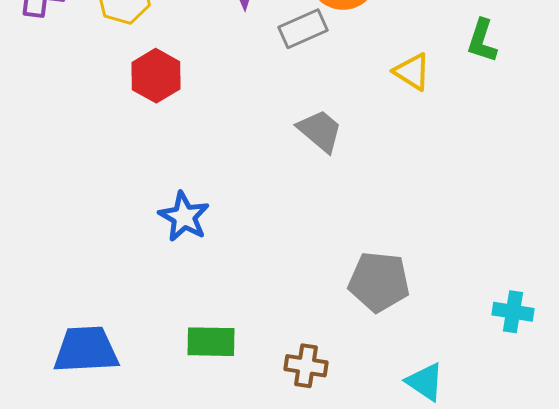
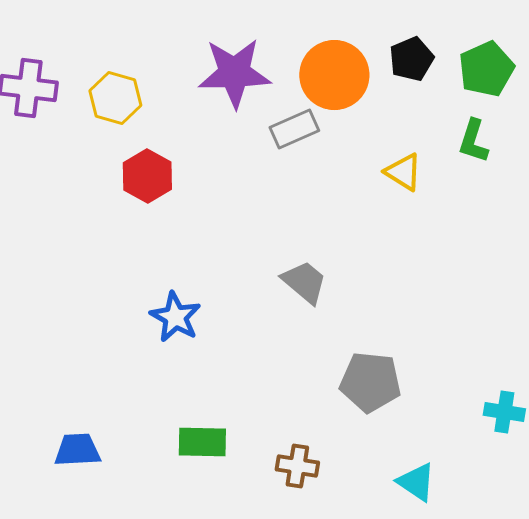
gray trapezoid: (320, 131) -> (304, 282), moved
blue trapezoid: (86, 350) -> (77, 450), size x0.7

